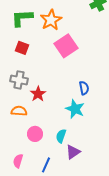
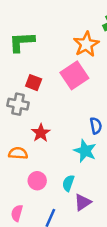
orange star: (51, 20) -> (86, 44), moved
red square: (22, 48) -> (34, 83), moved
gray cross: (19, 80) -> (18, 104), moved

